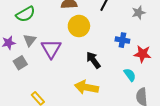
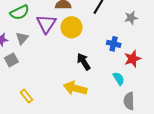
purple triangle: (51, 49) -> (46, 24), moved
red star: (143, 54) -> (132, 59), turned -30

